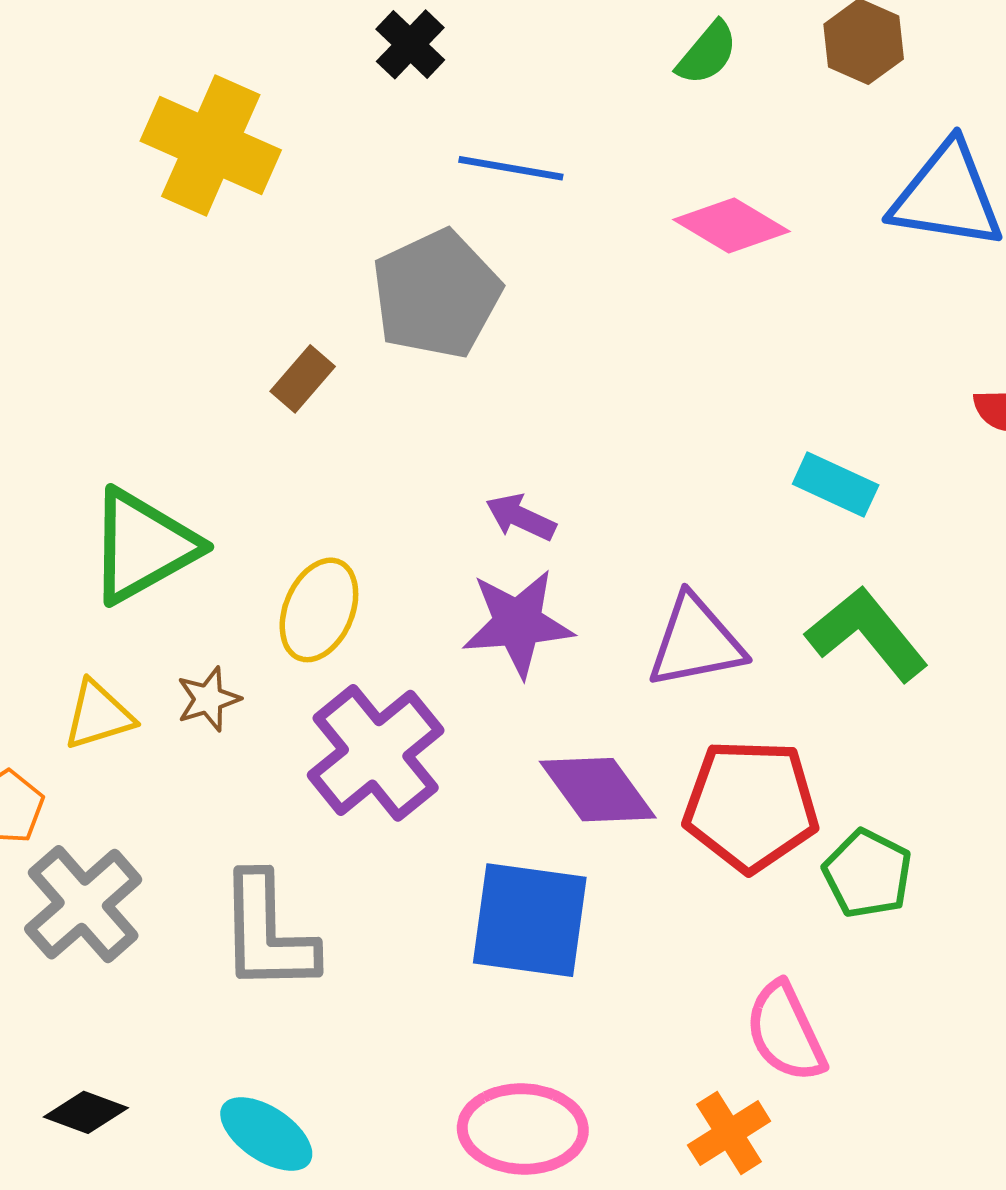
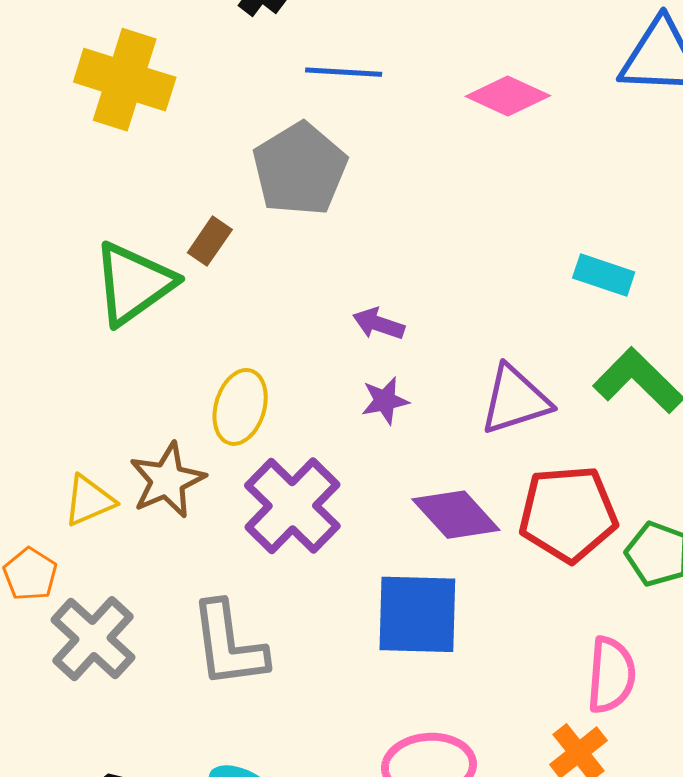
green triangle: (143, 546) -> (134, 283), moved
purple star: (518, 623) -> (385, 401), size x0.6
brown star: (208, 699) -> (167, 480), size x1.6
pink semicircle: (785, 1032) -> (611, 675), turned -144

